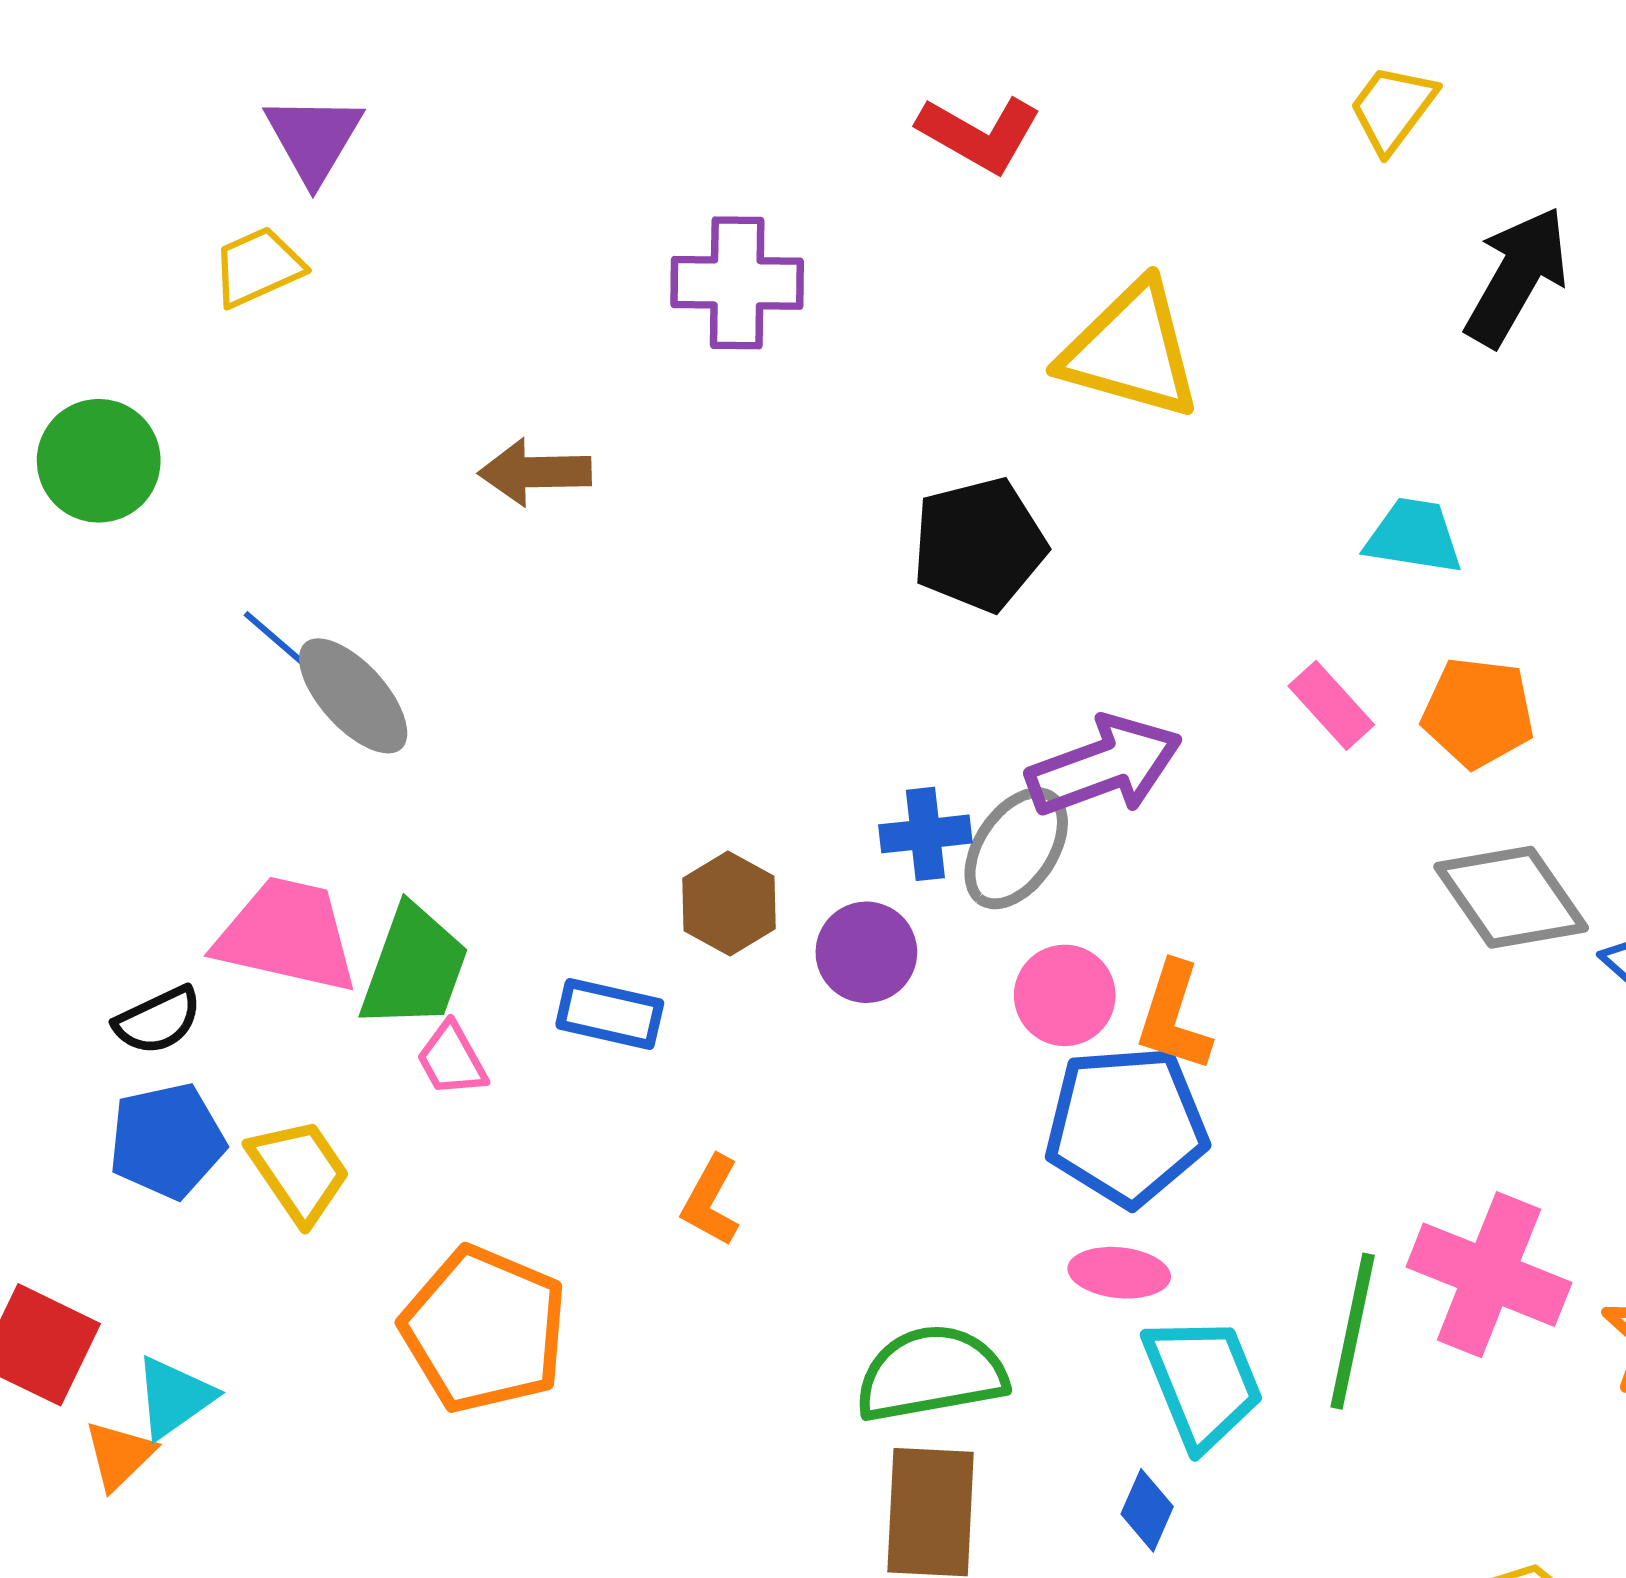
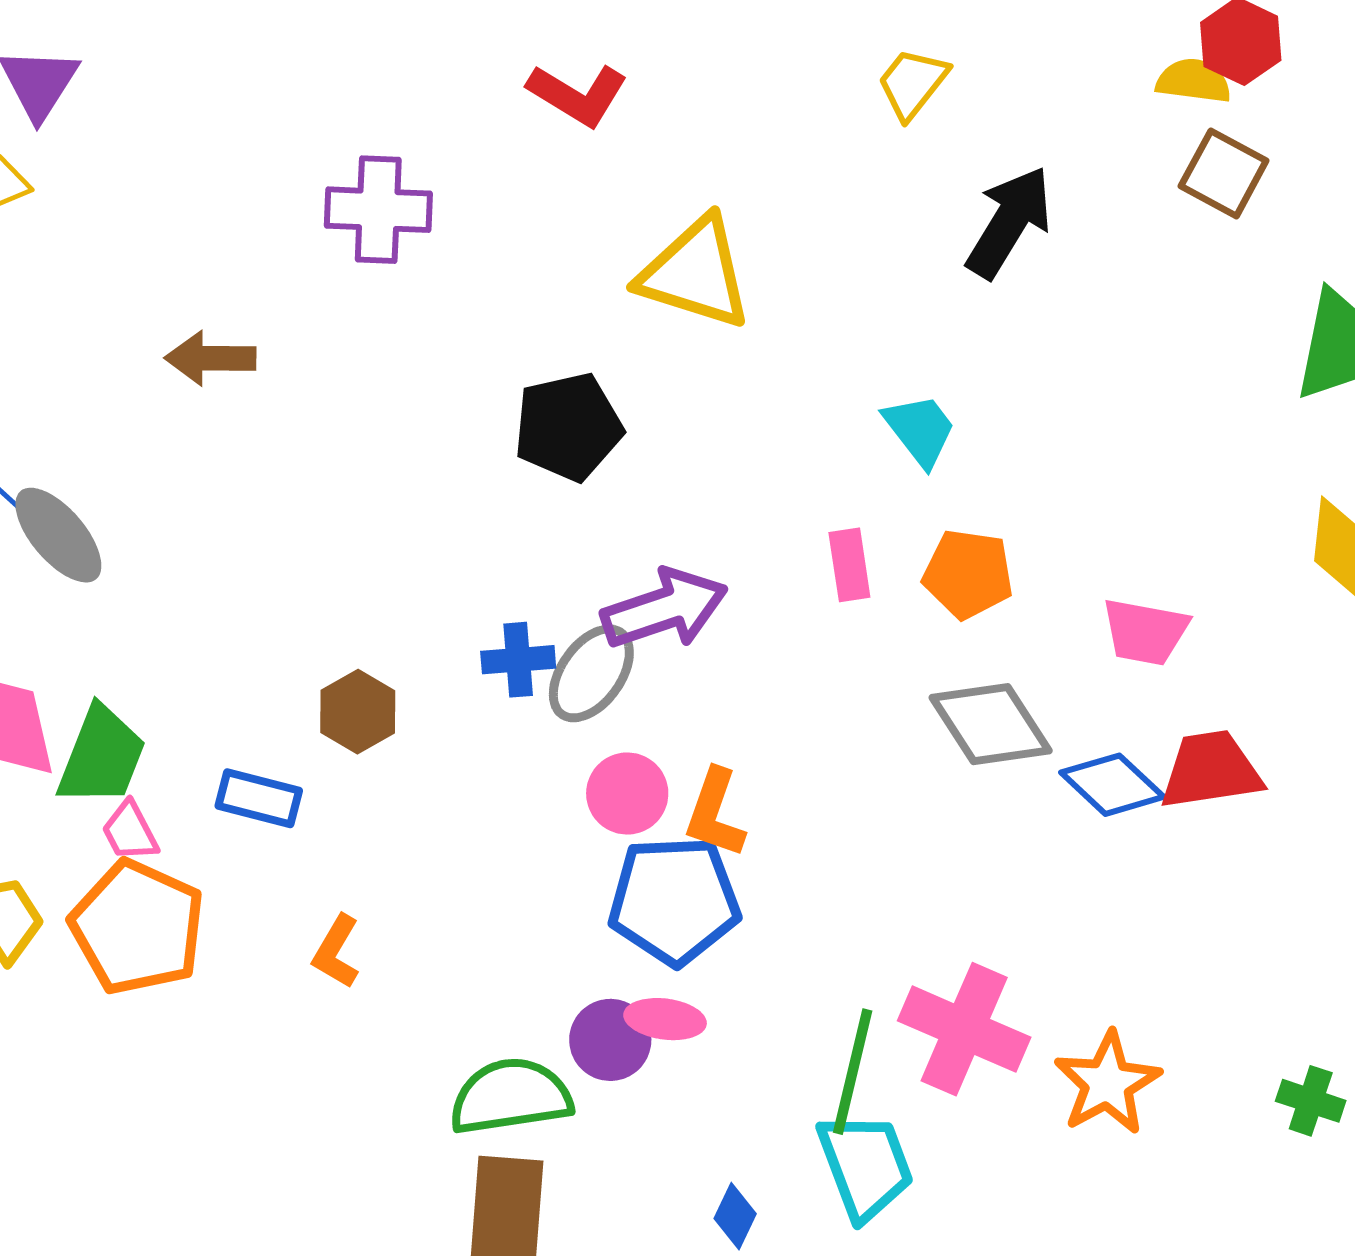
cyan trapezoid: (1414, 536) -> (920, 430), turned 42
pink rectangle: (1331, 705) -> (849, 565), turned 32
purple circle: (866, 952) -> (610, 1040), moved
orange pentagon: (484, 1329) -> (138, 927), moved
cyan trapezoid: (1203, 1382) -> (865, 1166), moved
blue diamond: (1147, 1510) -> (735, 1216), moved

